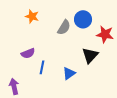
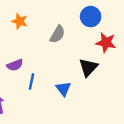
blue circle: (83, 19) -> (91, 17), moved
blue triangle: (69, 73) -> (63, 89), turned -32

